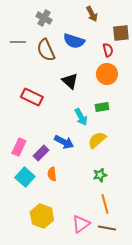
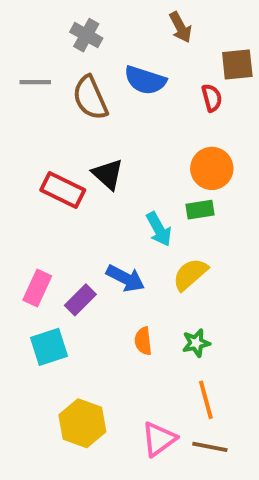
orange circle: (107, 74) -> (212, 168), moved
black triangle: (70, 81) -> (108, 174), moved
orange semicircle: (52, 174) -> (143, 341), moved
cyan square: (25, 177) -> (49, 347), turned 30

